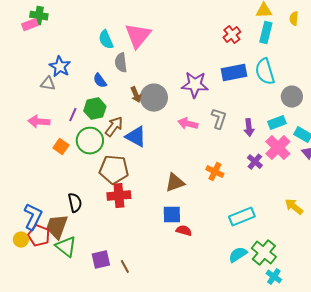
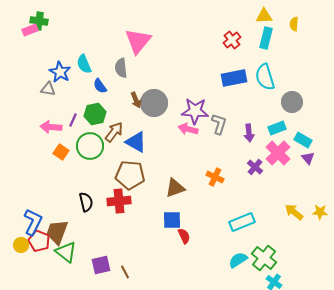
cyan semicircle: (106, 40) -> (84, 64), moved
purple star: (195, 85) -> (195, 111), moved
pink arrow: (39, 122) -> (51, 127), moved
brown pentagon: (114, 170) -> (130, 175), moved
black semicircle: (75, 203) -> (86, 202), moved
red semicircle: (184, 231) -> (184, 236), turned 49

